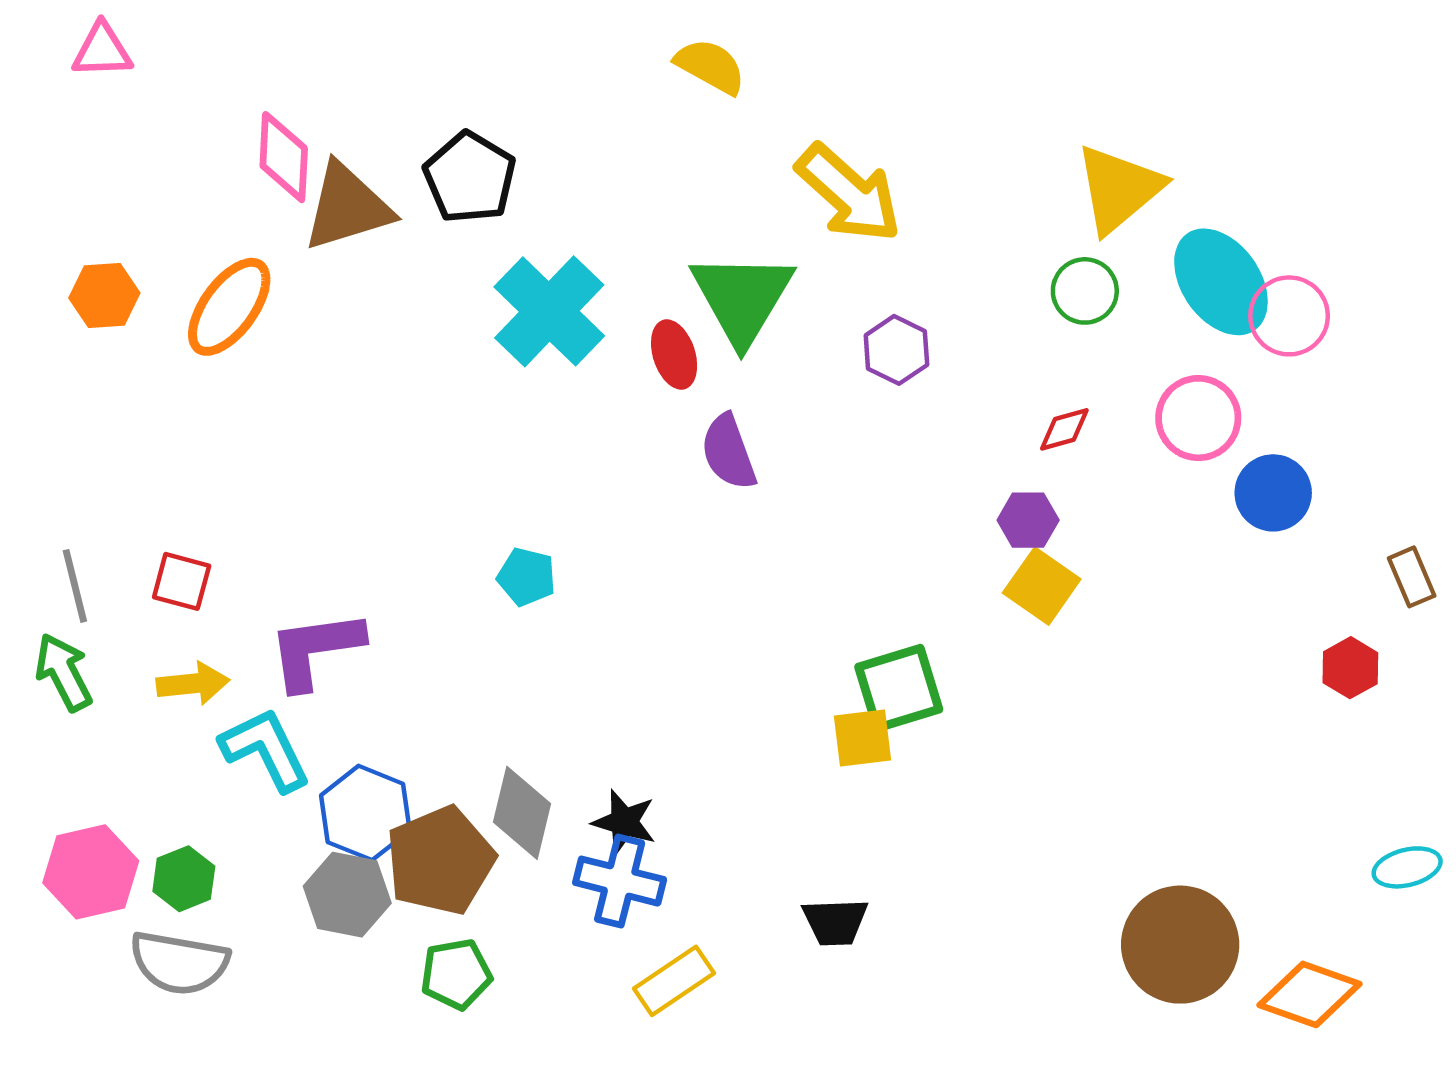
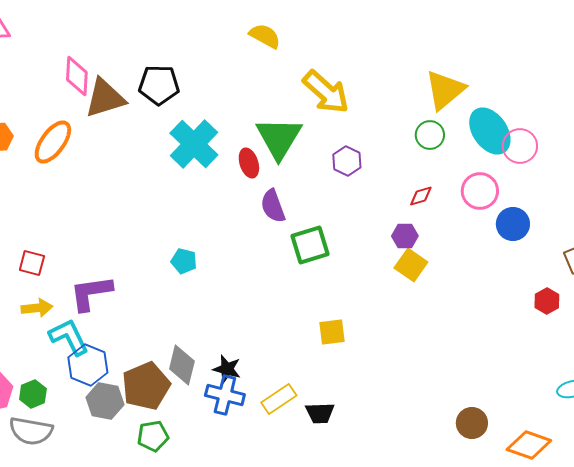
black pentagon: (470, 177) -> (159, 85), turned -30
green square: (899, 688) -> (310, 245), moved
blue hexagon: (365, 813) -> (88, 365), moved
brown circle: (1180, 945) -> (472, 423), size x0.6
yellow rectangle: (674, 981) -> (279, 399), moved

